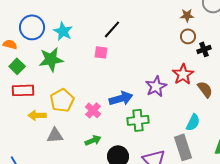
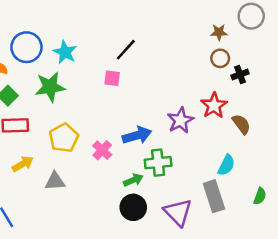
yellow arrow: (37, 115) -> (23, 164), moved, turned 150
green arrow: (93, 140) -> (133, 180), moved

